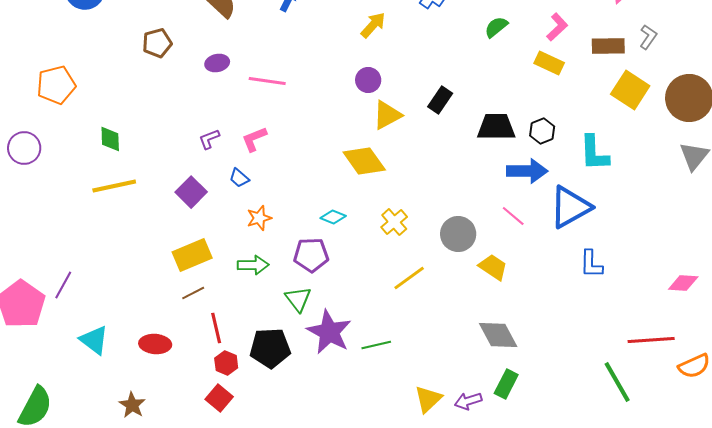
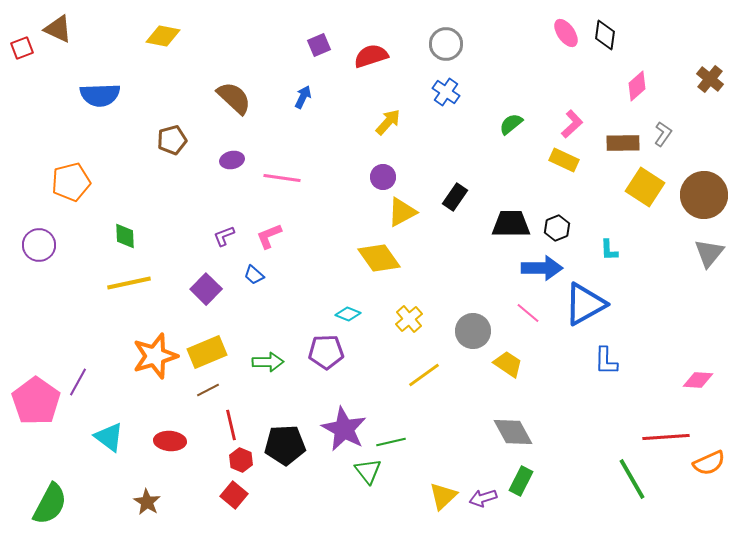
cyan L-shape: (594, 153) -> (609, 250), size x0.6
orange star: (259, 218) -> (155, 356), moved, size x1.8
green triangle: (298, 299) -> (368, 471), moved

